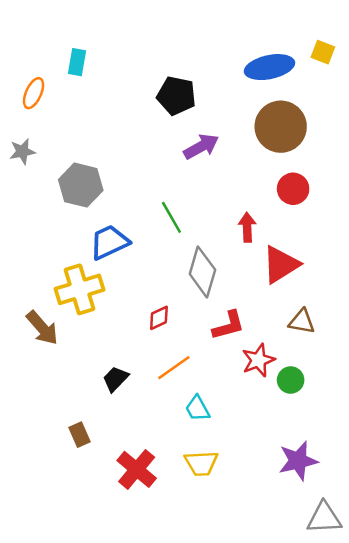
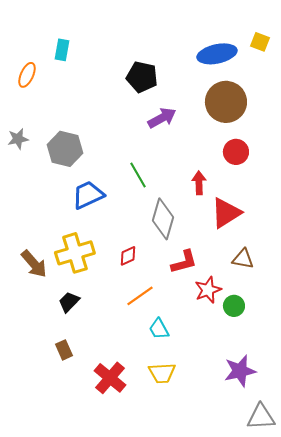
gray star: (22, 152) -> (18, 139), moved
yellow cross: (79, 289) -> (75, 253), moved
black trapezoid: (115, 379) -> (69, 302), moved

